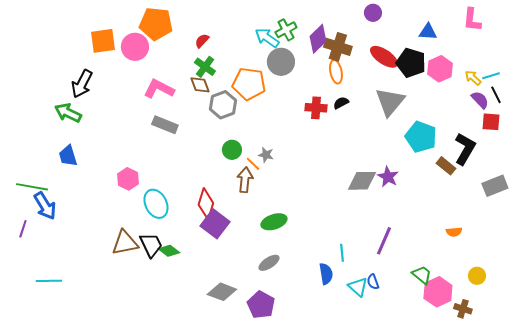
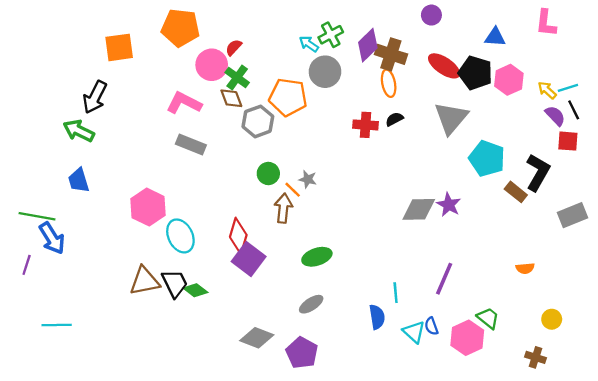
cyan arrow: (267, 38) -> (309, 44), size x0.7
pink circle: (135, 47) -> (212, 65), moved
pink hexagon: (128, 179) -> (148, 207), size x1.4
pink hexagon: (438, 292) -> (467, 338), moved

